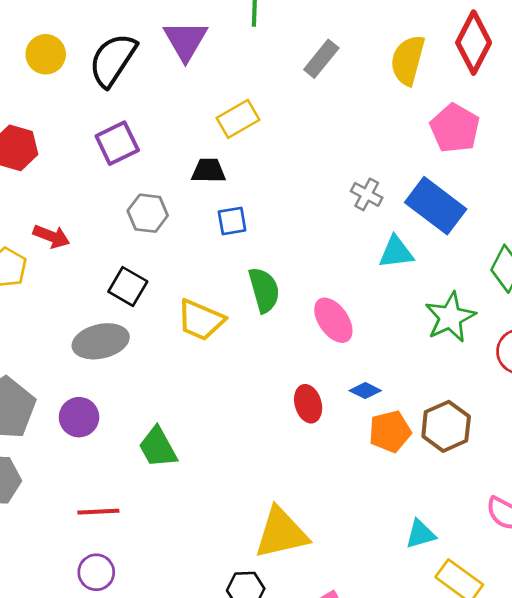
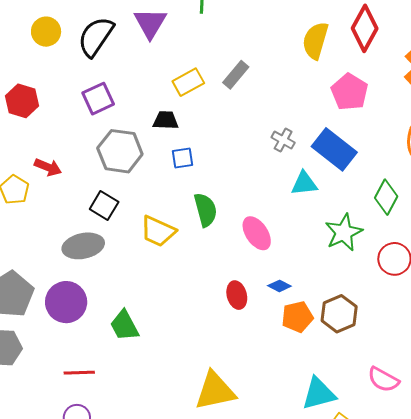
gray rectangle: (321, 59) -> (236, 75), moved
gray hexagon: (148, 213) -> (120, 151), size x1.5
purple circle: (79, 417) -> (66, 302), size x1.4
cyan triangle: (420, 534) -> (319, 394), size x1.5

